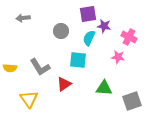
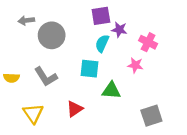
gray circle: (61, 31) -> (52, 35), moved, size x1.5
red triangle: (64, 84) -> (75, 109), moved
green triangle: (104, 88) -> (111, 90), moved

